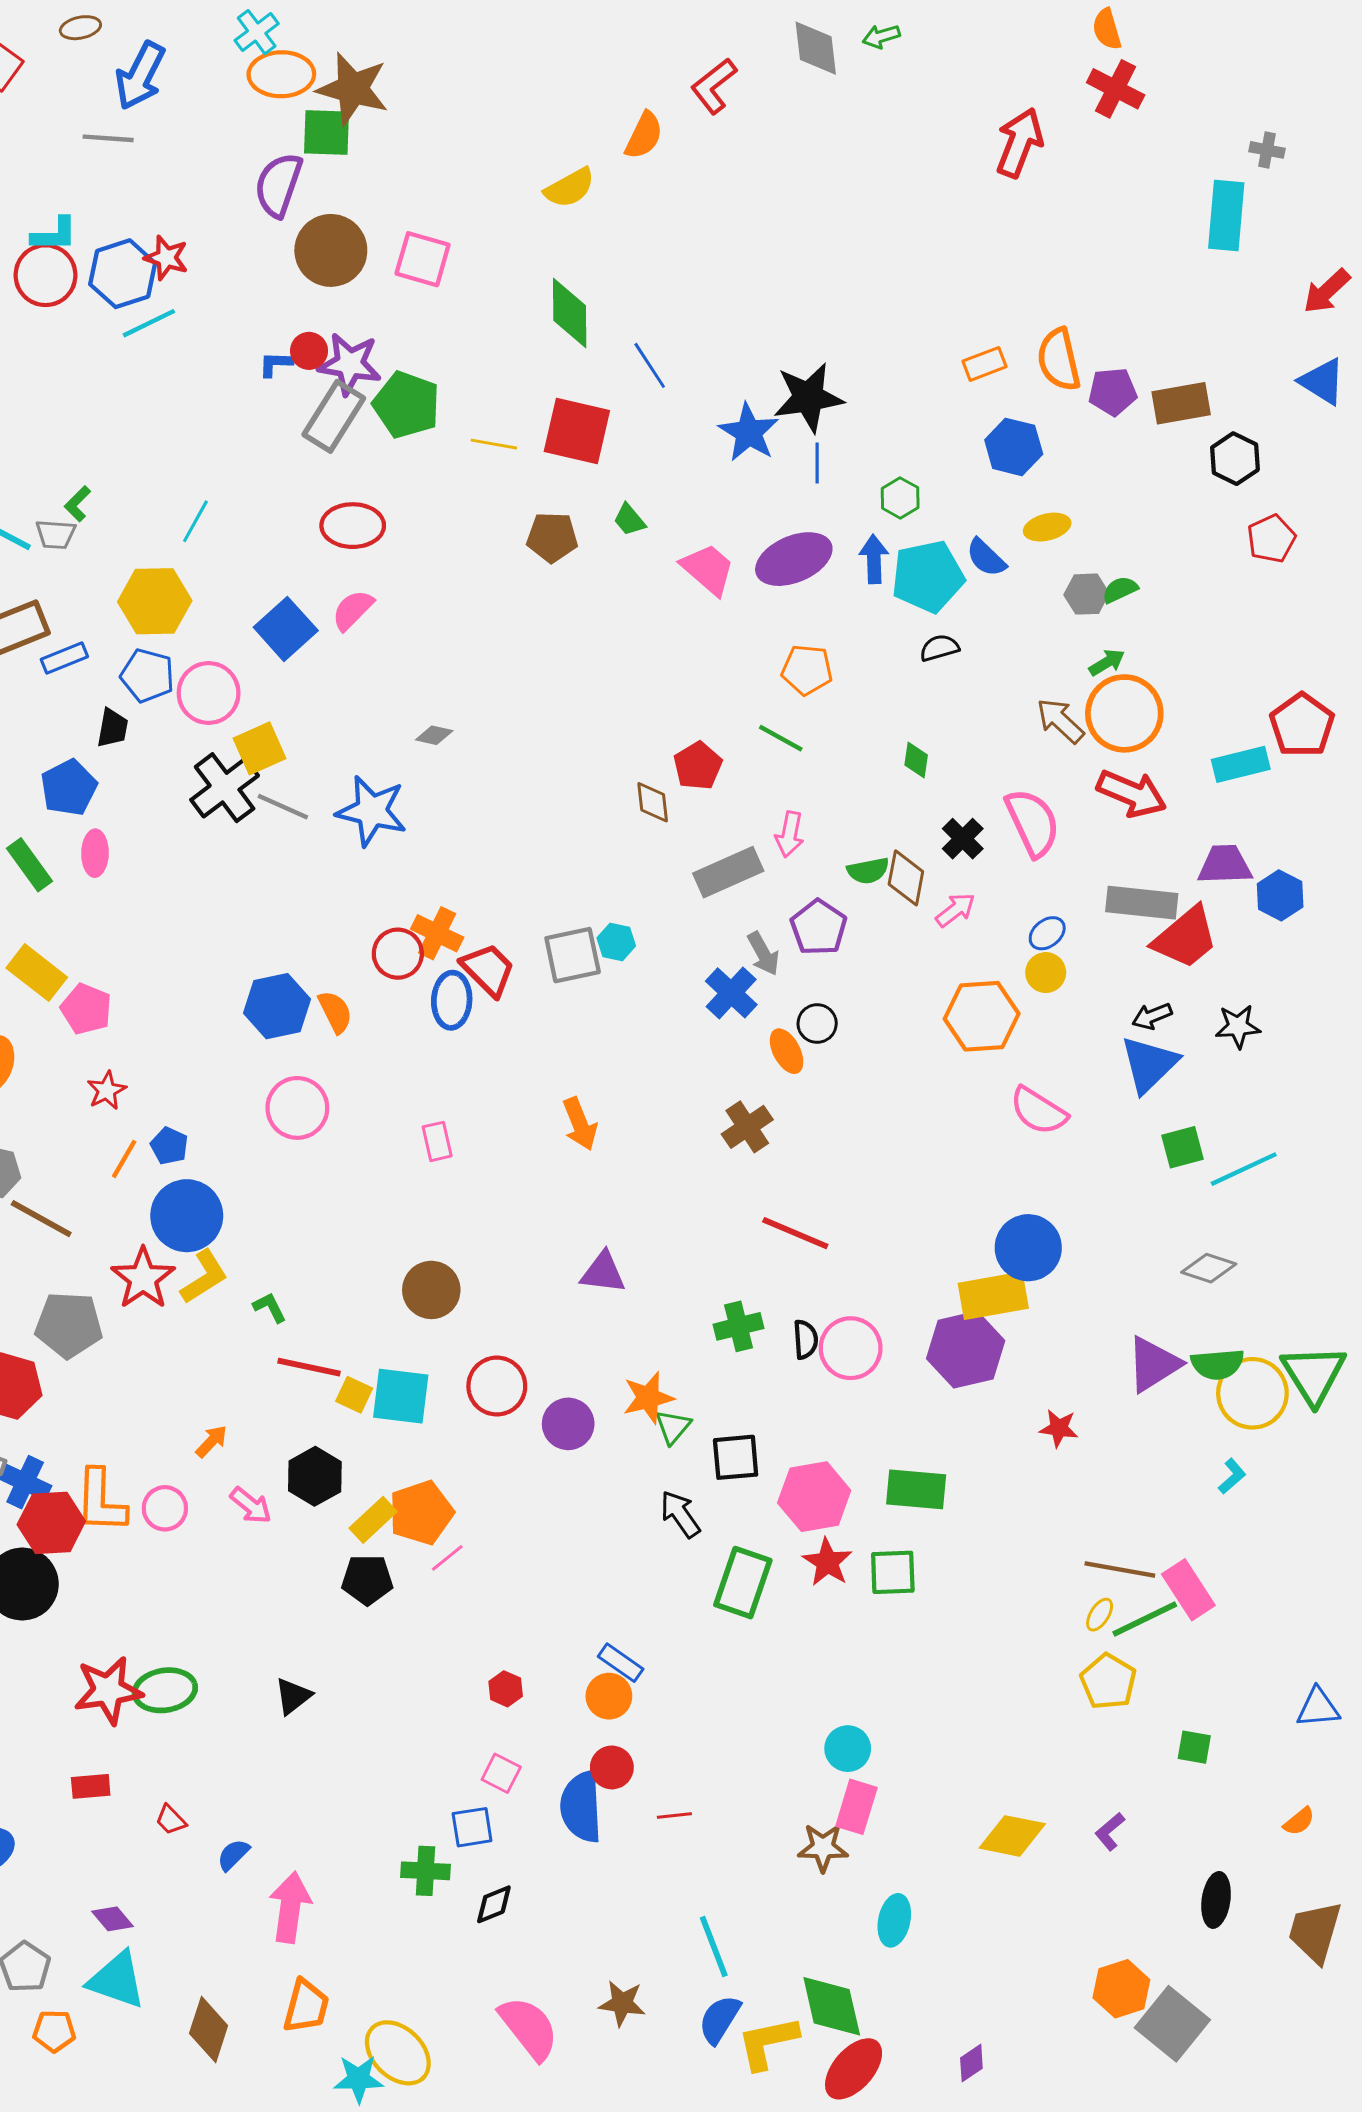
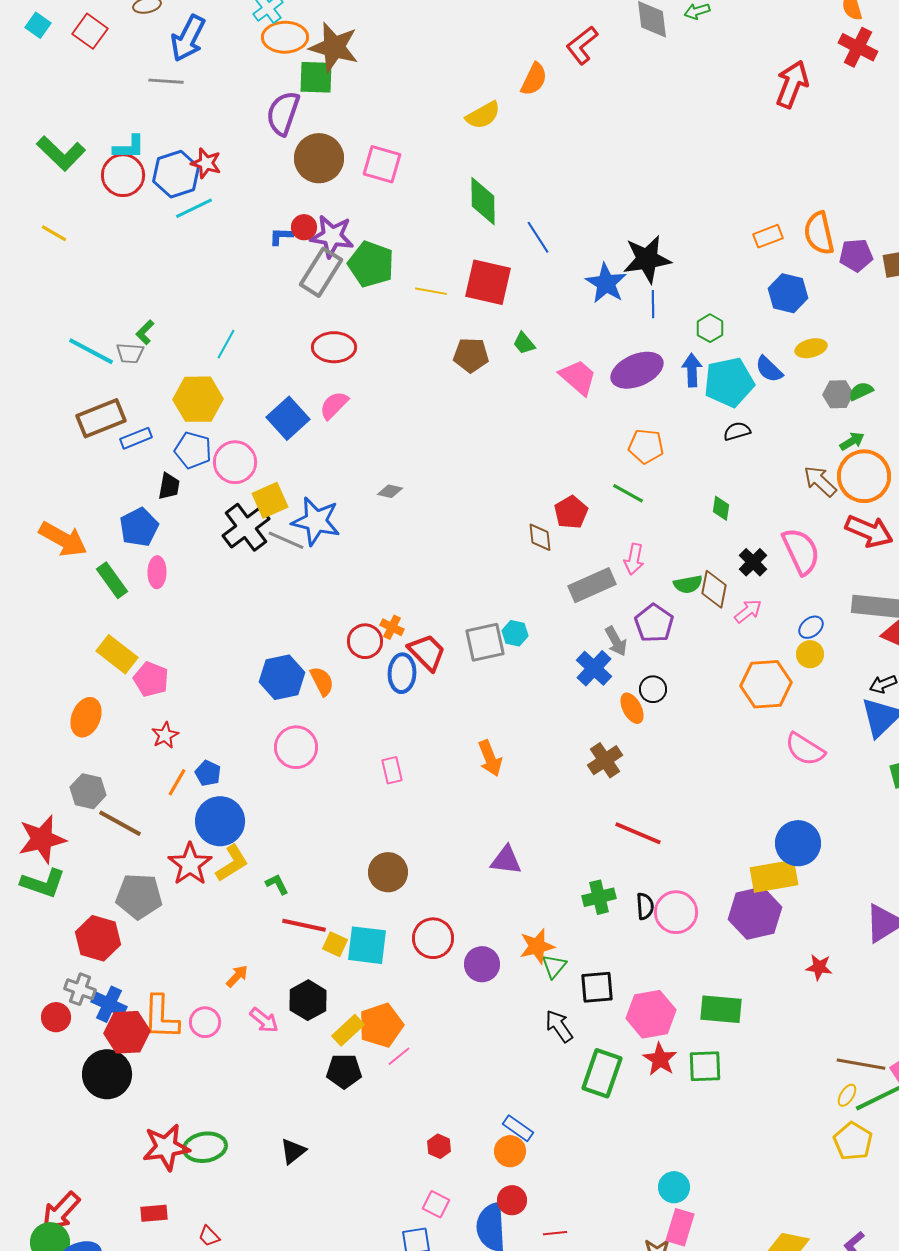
blue star: (372, 811) -> (316, 521), moved
orange cross: (437, 933) -> (392, 627), size x0.7

